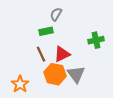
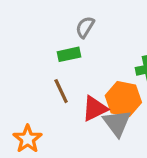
red triangle: (62, 54) -> (95, 109), moved
orange hexagon: (55, 74) -> (123, 99), moved

